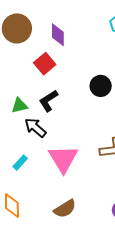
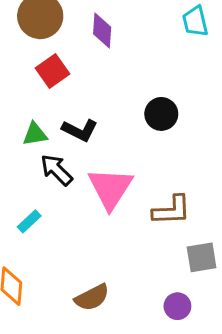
red square: (45, 64) -> (53, 71), moved
black L-shape: (49, 101) -> (80, 130), turned -125
pink triangle: (63, 159) -> (110, 188), moved

